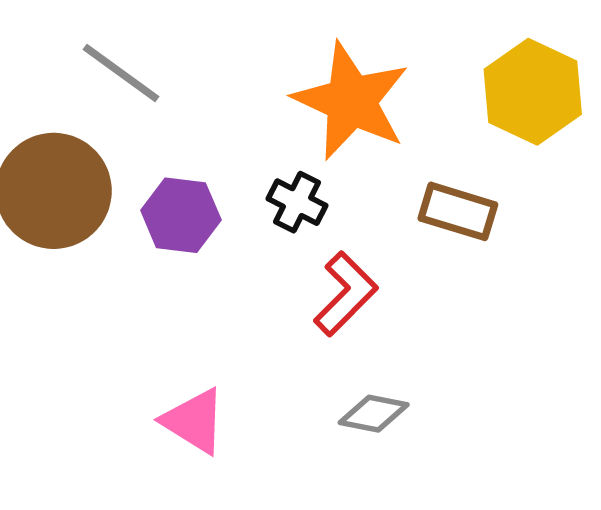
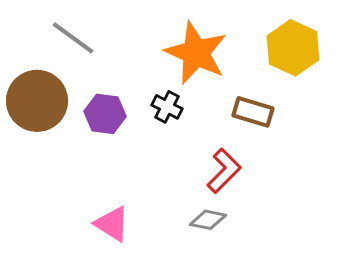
red L-shape: (346, 294) -> (224, 171), moved

